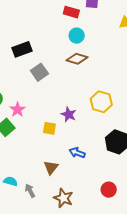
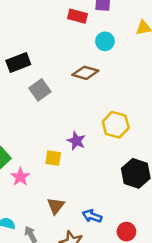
cyan circle: (77, 36) -> (105, 41), moved
pink star: (17, 110) -> (20, 177), moved
blue arrow: (77, 153) -> (92, 216), moved

